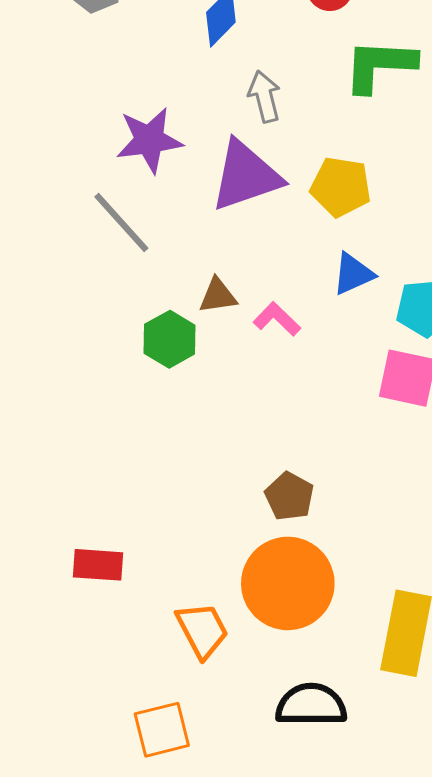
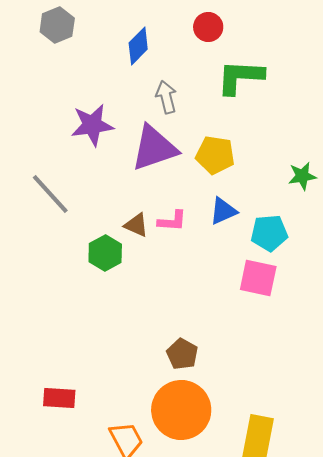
gray line: (121, 223) -> (50, 194), moved
brown triangle: (218, 296) -> (136, 225), turned 32
pink L-shape: (277, 319) -> (172, 221), moved, turned 140

